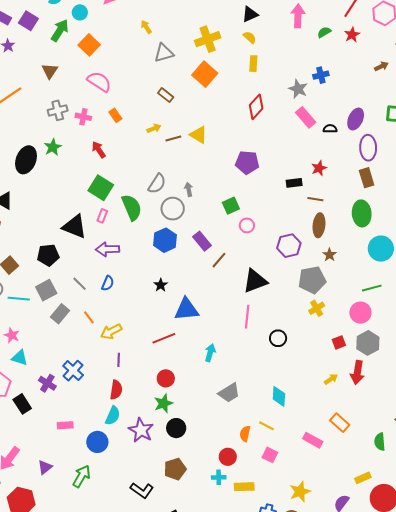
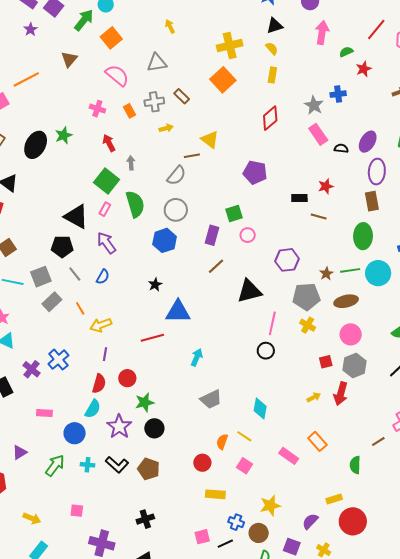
red star: (352, 35) -> (364, 69), moved
gray triangle: (164, 53) -> (157, 63), moved
gray cross: (58, 110) -> (154, 102), moved
brown line: (173, 138) -> (192, 156), moved
gray semicircle: (157, 184) -> (176, 176), moved
gray arrow: (189, 189) -> (131, 163), moved
brown ellipse: (319, 225) -> (346, 301), moved, turned 65
purple rectangle: (202, 241) -> (212, 235), moved, turned 48
purple arrow: (107, 249) -> (106, 243), turned 50
black pentagon: (48, 255) -> (62, 247), moved
green line: (372, 288) -> (350, 270), moved
yellow cross: (317, 308) -> (308, 325), turned -35
pink line: (247, 317) -> (272, 323), moved
red circle: (166, 378) -> (127, 378), moved
brown pentagon: (175, 469) -> (149, 469), turned 30
cyan cross: (219, 477) -> (87, 465), moved
black L-shape: (142, 490) -> (117, 465), moved

